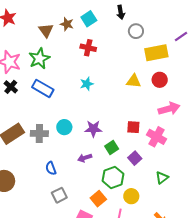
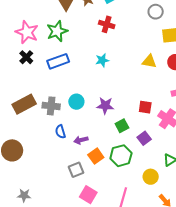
blue rectangle: (43, 88) -> (58, 61), turned -55
purple arrow: (85, 158) -> (81, 140), moved
blue semicircle: (51, 168) -> (60, 132), moved
gray square: (59, 195) -> (76, 170), moved
yellow circle: (131, 196) -> (151, 177), moved
orange square: (98, 199) -> (96, 156), moved

